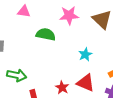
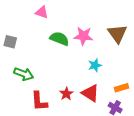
pink star: (69, 16) -> (83, 36), moved

